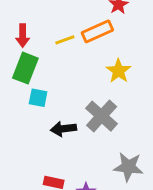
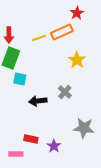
gray cross: (102, 116) -> (65, 92), size x0.6

